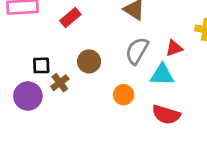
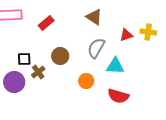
red triangle: (174, 48) -> (126, 35), moved

